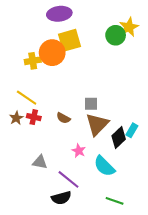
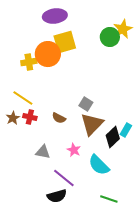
gray square: (91, 104) -> (86, 104), turned 32
gray triangle: (40, 162) -> (43, 152), moved

